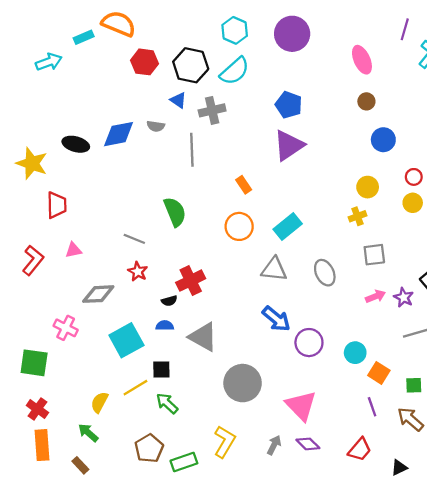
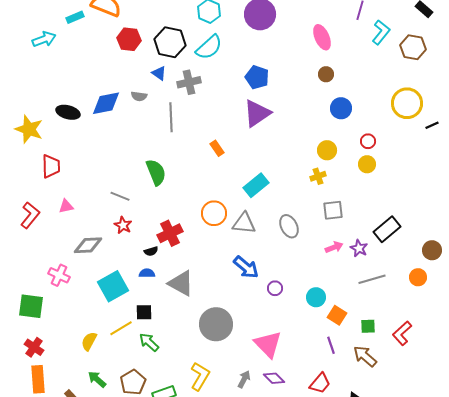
orange circle: (239, 226) -> (214, 213), moved
purple circle: (309, 343) -> (275, 288), size x0.6
green arrow: (88, 433) -> (97, 379), moved

